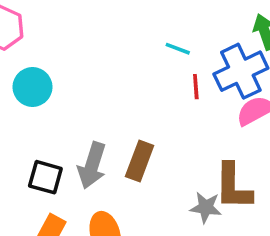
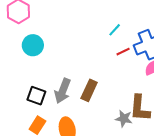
cyan line: (178, 49) -> (115, 30), turned -72
red line: (196, 87) -> (123, 52), turned 64

